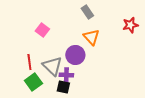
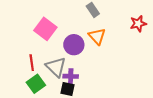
pink square: (42, 30) -> (45, 29), size x1.5
purple circle: (75, 55) -> (74, 45), moved

